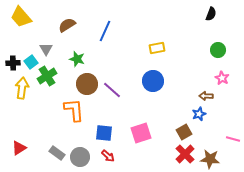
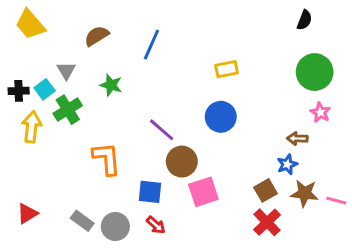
green circle: (218, 50) -> (315, 72), size x1.6
brown circle: (87, 84) -> (182, 162), moved
brown star: (210, 159) -> (305, 193), moved

